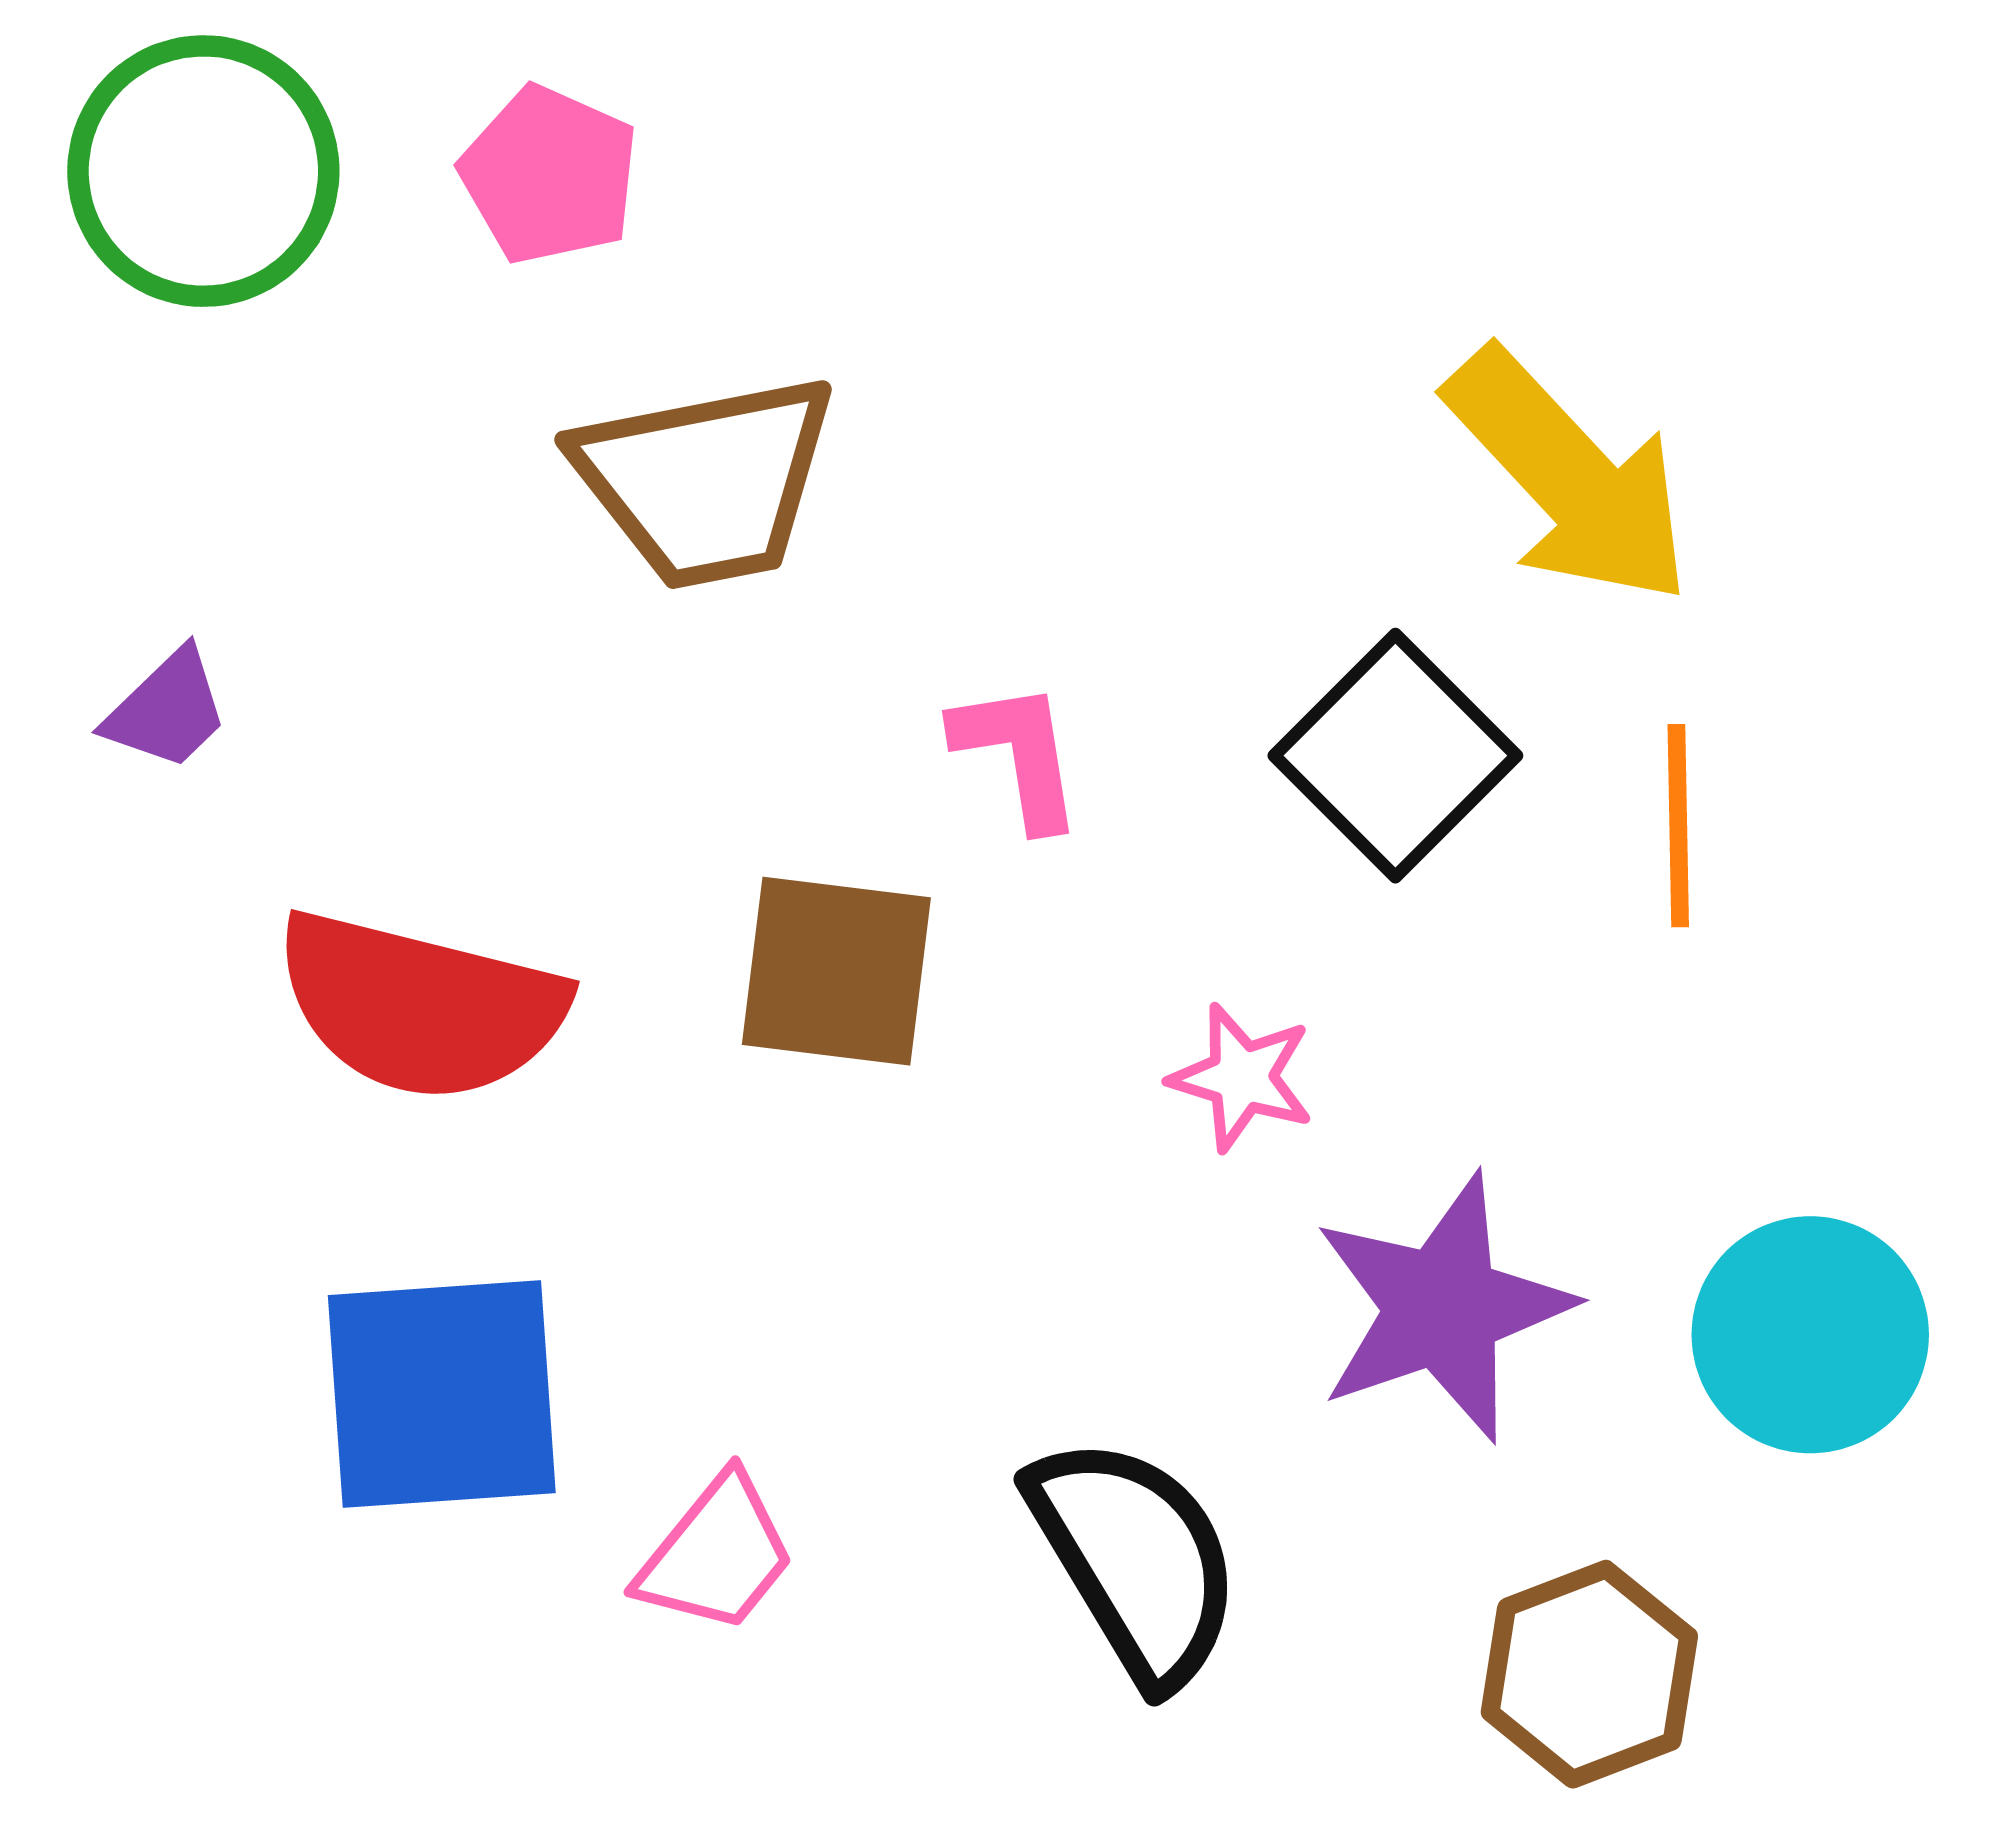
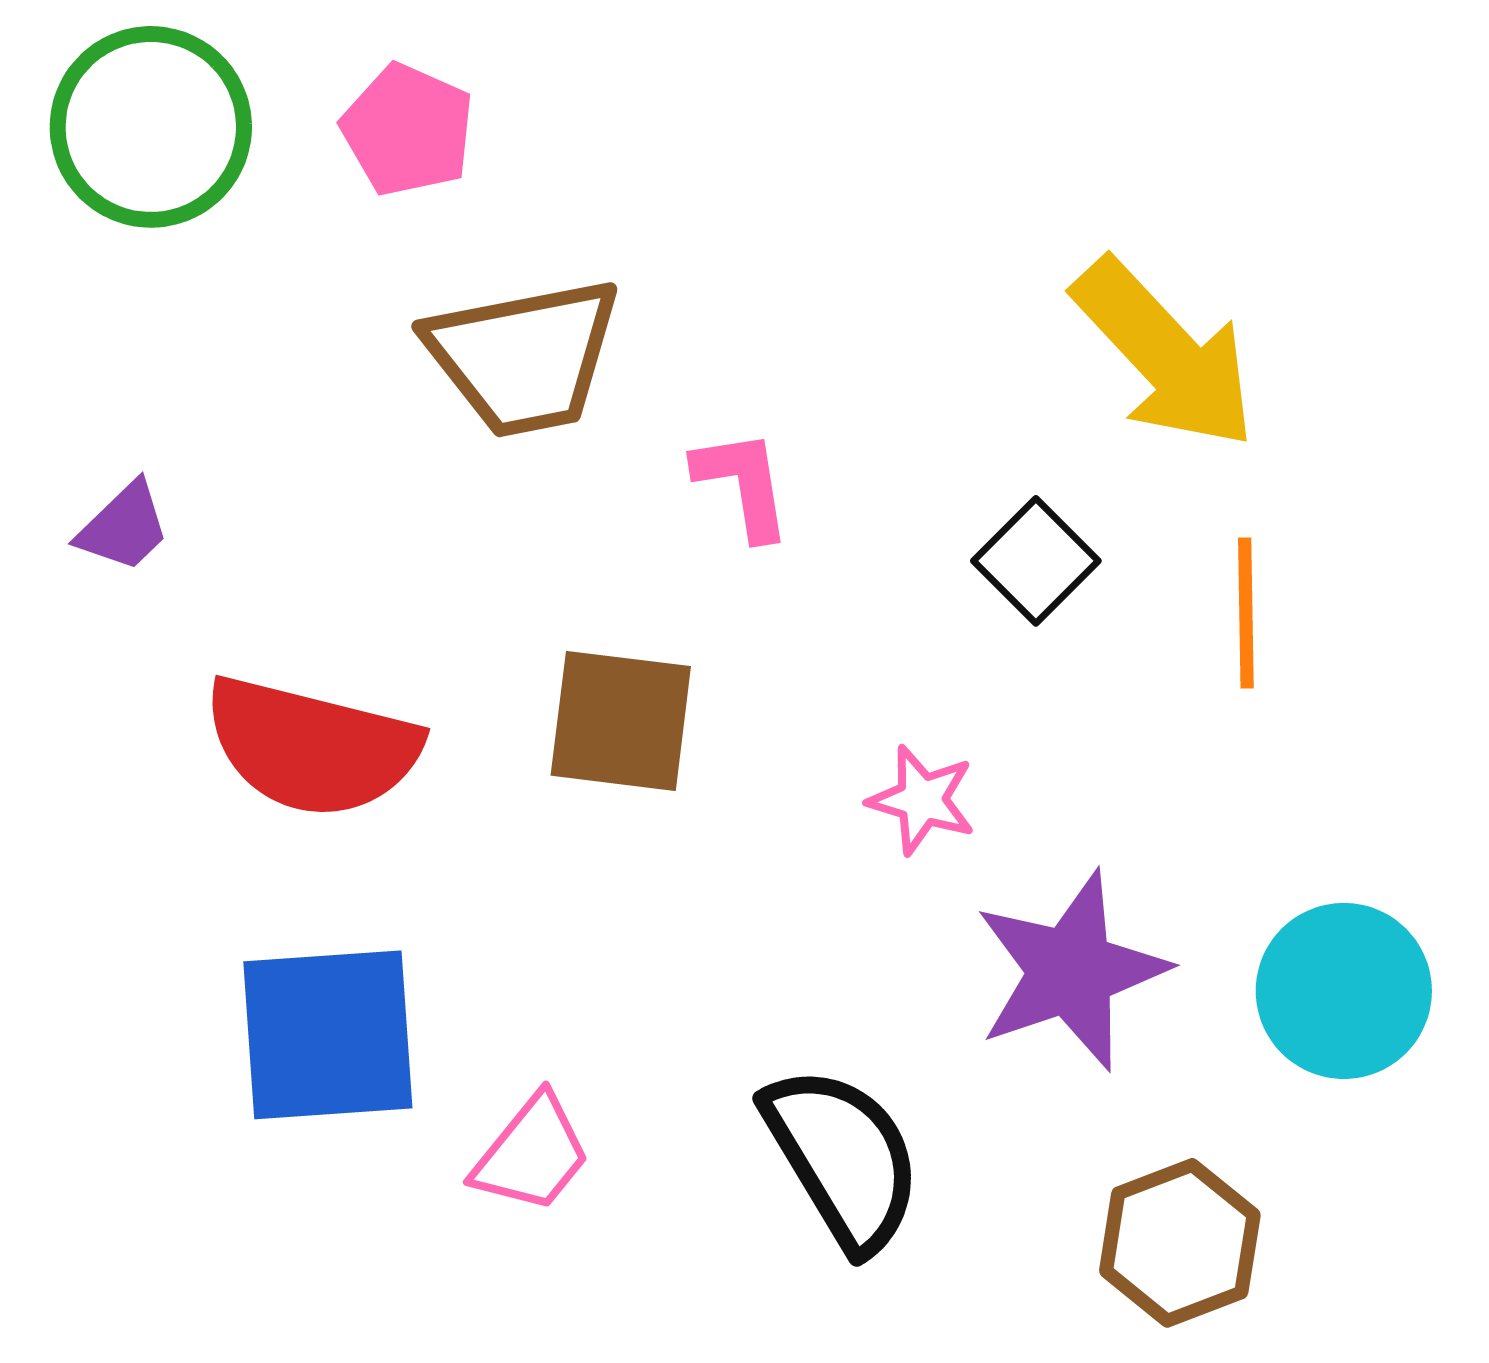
pink L-shape: (1018, 754) -> (743, 484), moved
black square: (1395, 756) -> (1036, 561), size x0.7

